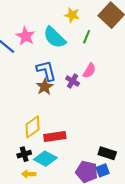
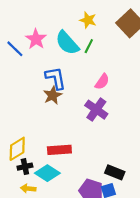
green line: (87, 37) -> (89, 46), moved
purple cross: (73, 81) -> (96, 110), moved, size x1.5
yellow diamond: (33, 127) -> (17, 149), moved

